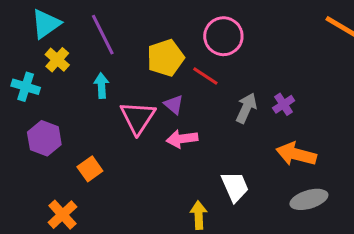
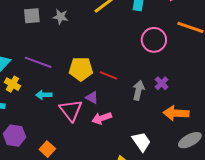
purple line: (103, 35) -> (38, 62), turned -32
pink circle: (223, 36) -> (154, 40), moved
yellow pentagon: (166, 58) -> (81, 69), turned 30
cyan arrow: (101, 86) -> (44, 95), turned -77

